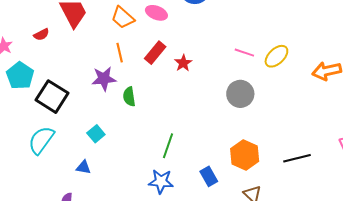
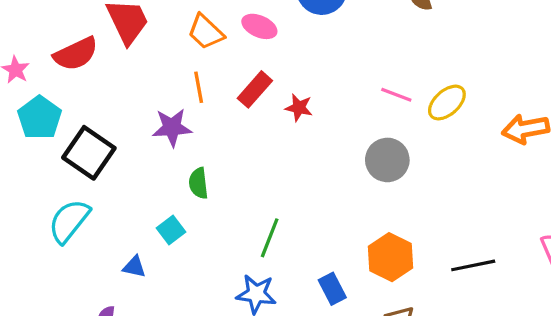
red semicircle: (41, 35) -> (76, 54), size x1.8
red star: (183, 63) -> (299, 108), turned -30
green semicircle: (129, 97) -> (198, 183), moved
cyan square: (96, 134) -> (171, 230), moved

